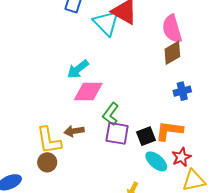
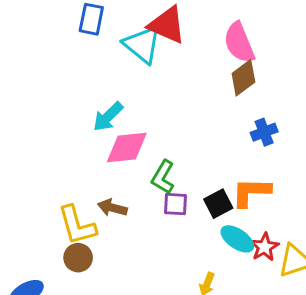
brown arrow: (74, 131) -> (112, 208), turned 30
purple square: (117, 133) -> (176, 204), size x0.7
red star: (181, 157) -> (264, 247), moved

